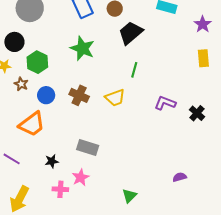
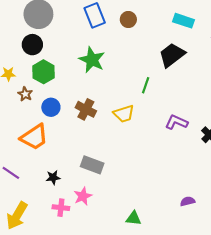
black trapezoid: (131, 33) -> (172, 55), moved
black circle: (14, 42) -> (32, 45), moved
green triangle: (129, 196) -> (134, 218), turned 49

